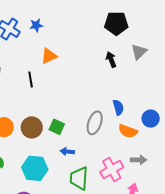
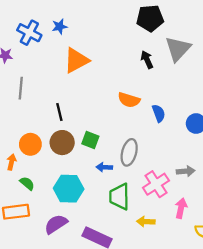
gray triangle: (139, 52) -> (178, 49), size x1.4
orange triangle: (49, 56) -> (76, 60), size x1.4
black line: (31, 79) -> (59, 112), moved
gray ellipse: (95, 123) -> (129, 152), moved
orange semicircle: (128, 131) -> (129, 100), moved

